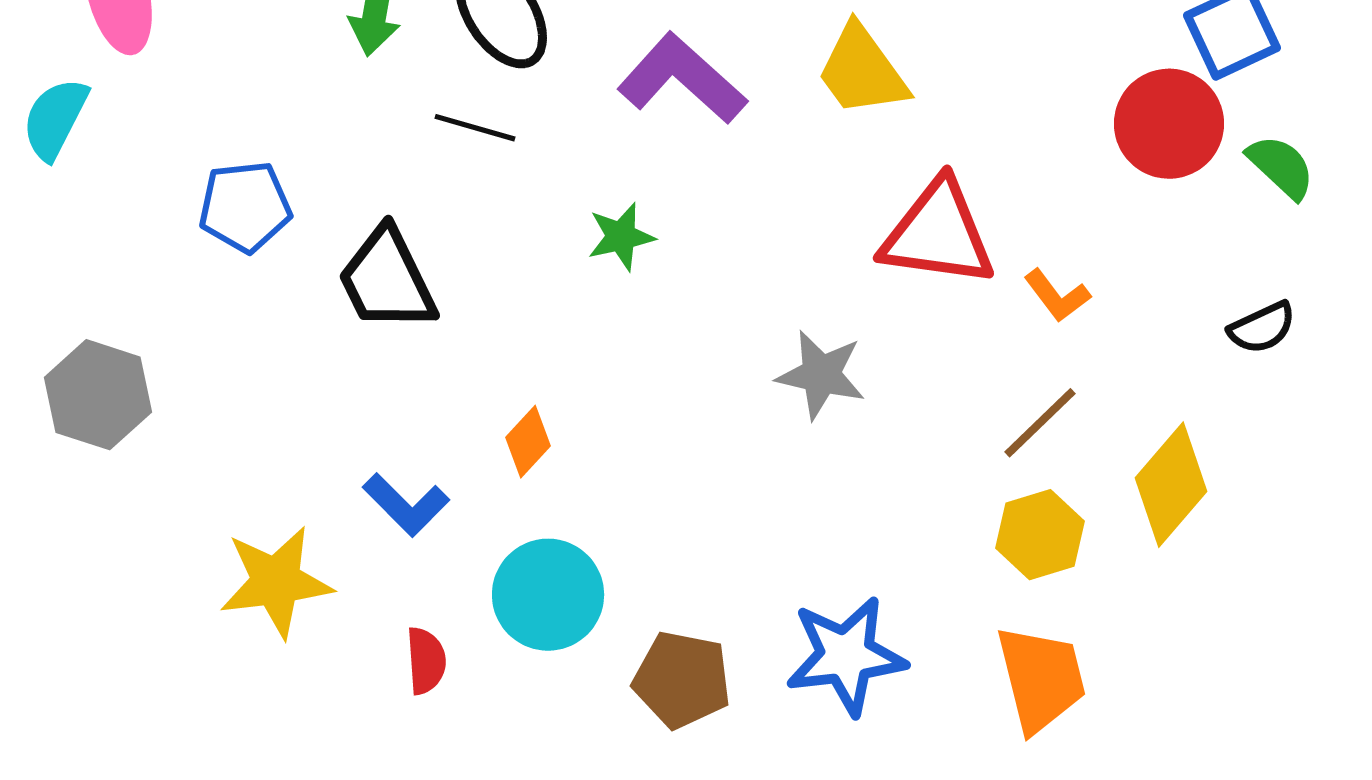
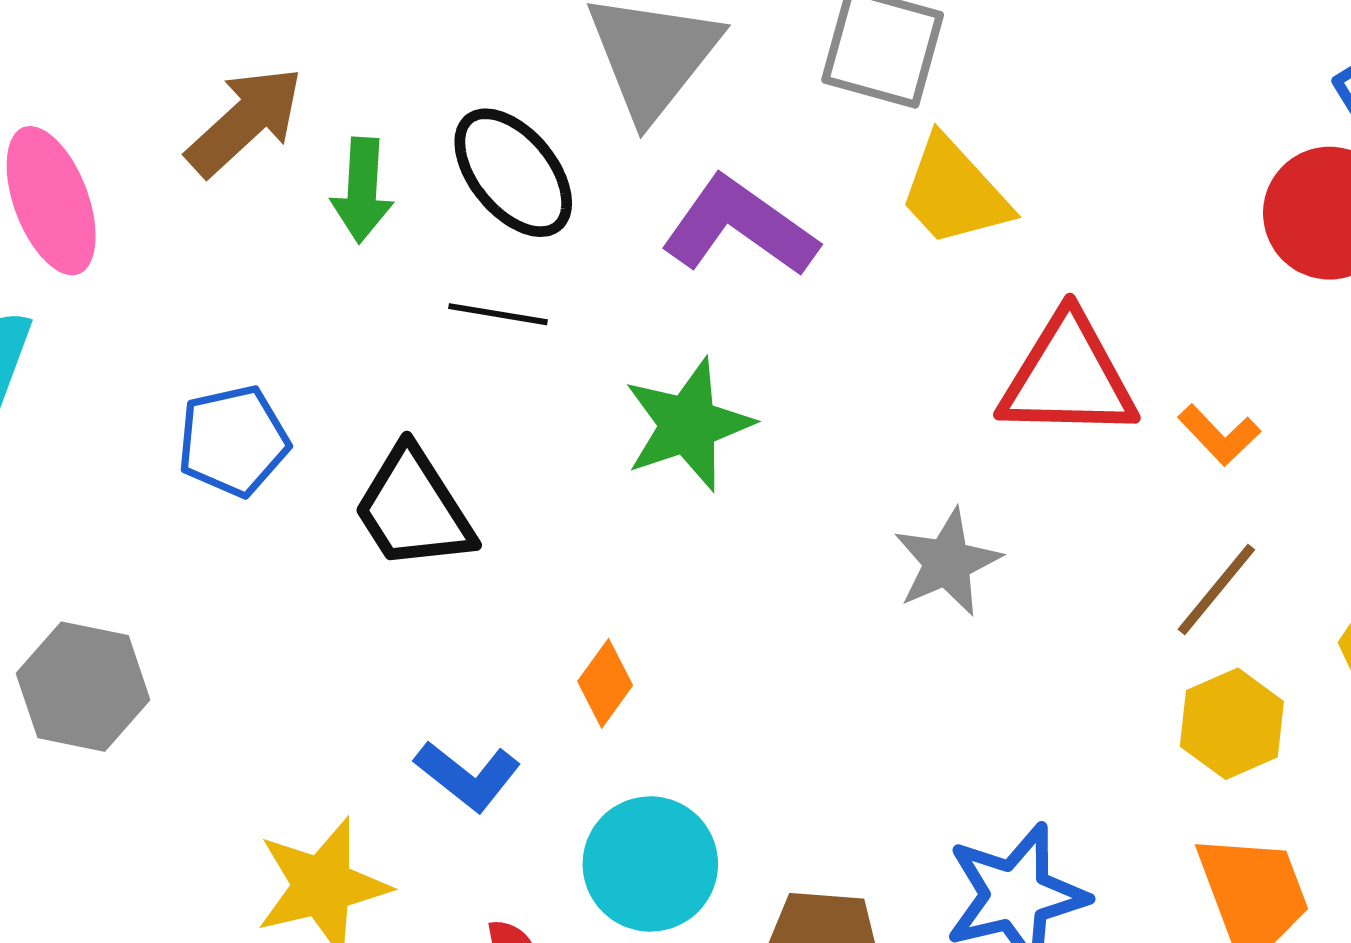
green star: (621, 237) -> (688, 425), size x1.6
gray star: (821, 375) -> (947, 562), turned -30

